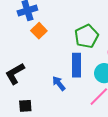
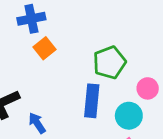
blue arrow: (59, 83) -> (37, 123), moved

